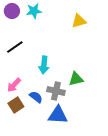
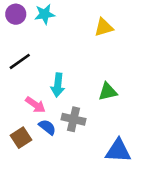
green triangle: (76, 79) -> (108, 92), moved
pink arrow: (14, 85) -> (35, 105), moved, turned -98
blue triangle: (58, 115) -> (118, 151), moved

